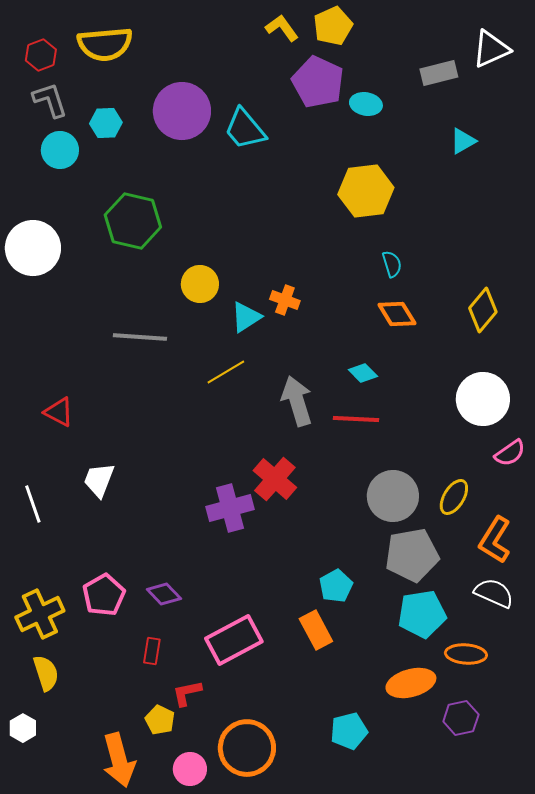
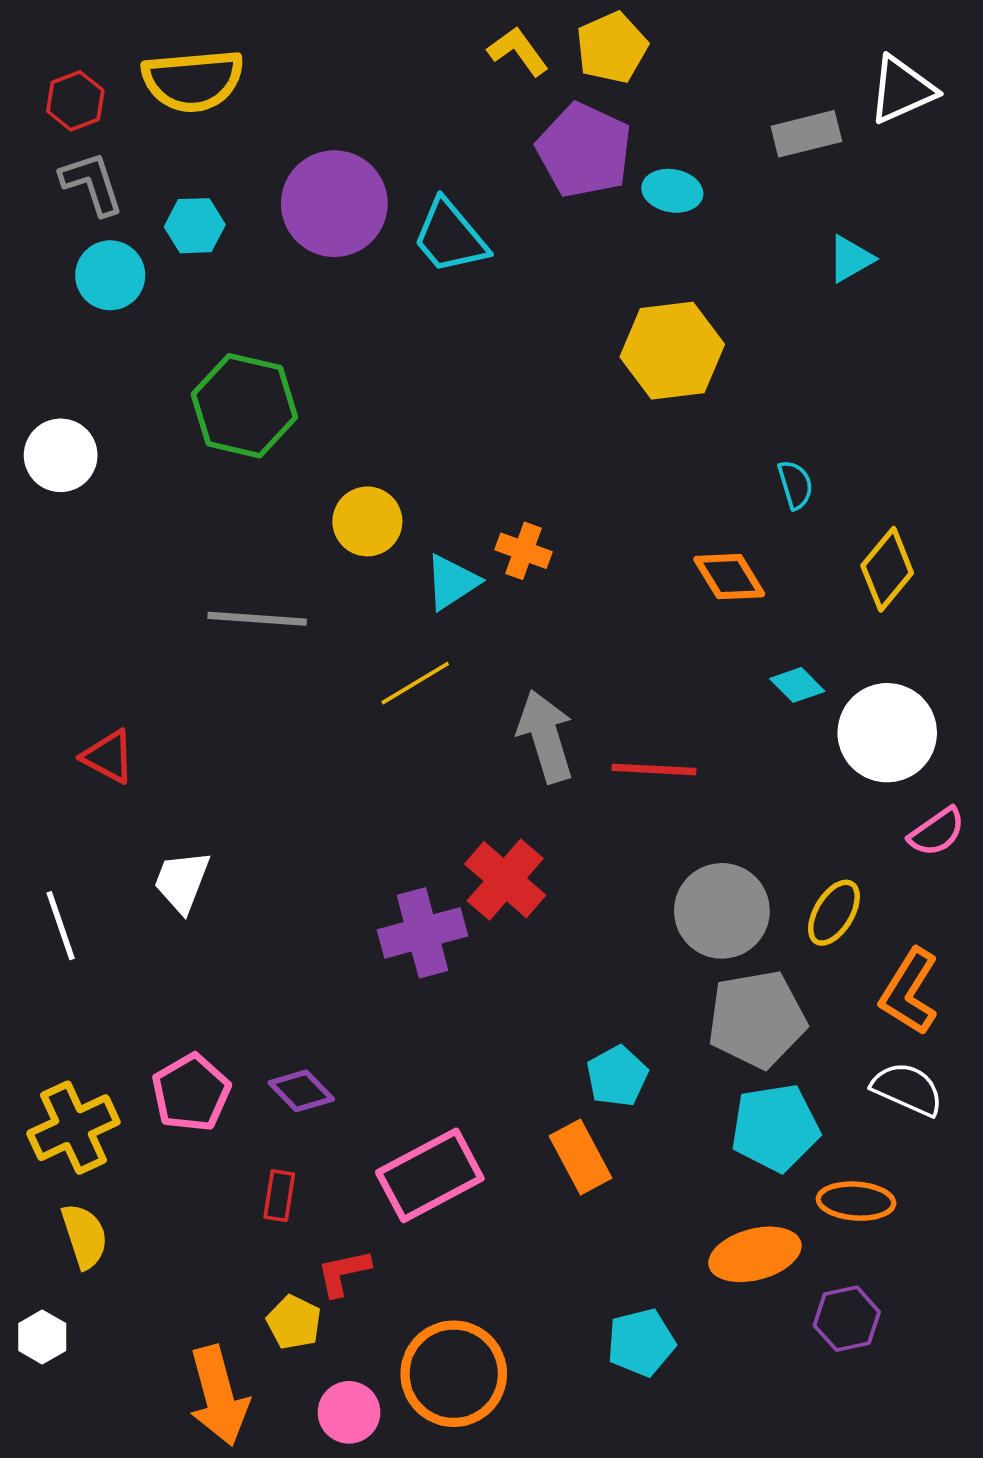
white circle: (33, 248) -> (61, 455), size x0.7
cyan semicircle: (392, 264) -> (795, 485), moved
cyan diamond: (363, 373) -> (797, 685), moved

